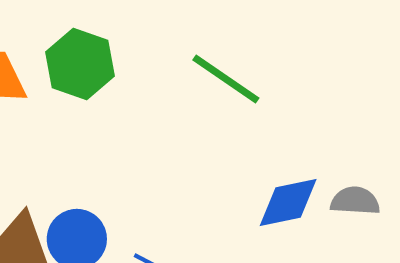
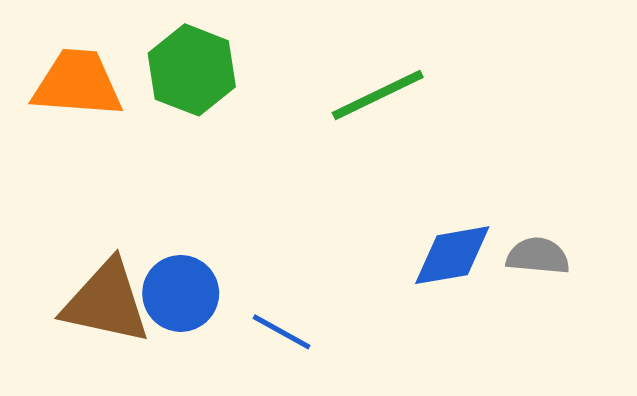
green line: (226, 79) -> (378, 95), turned -62

